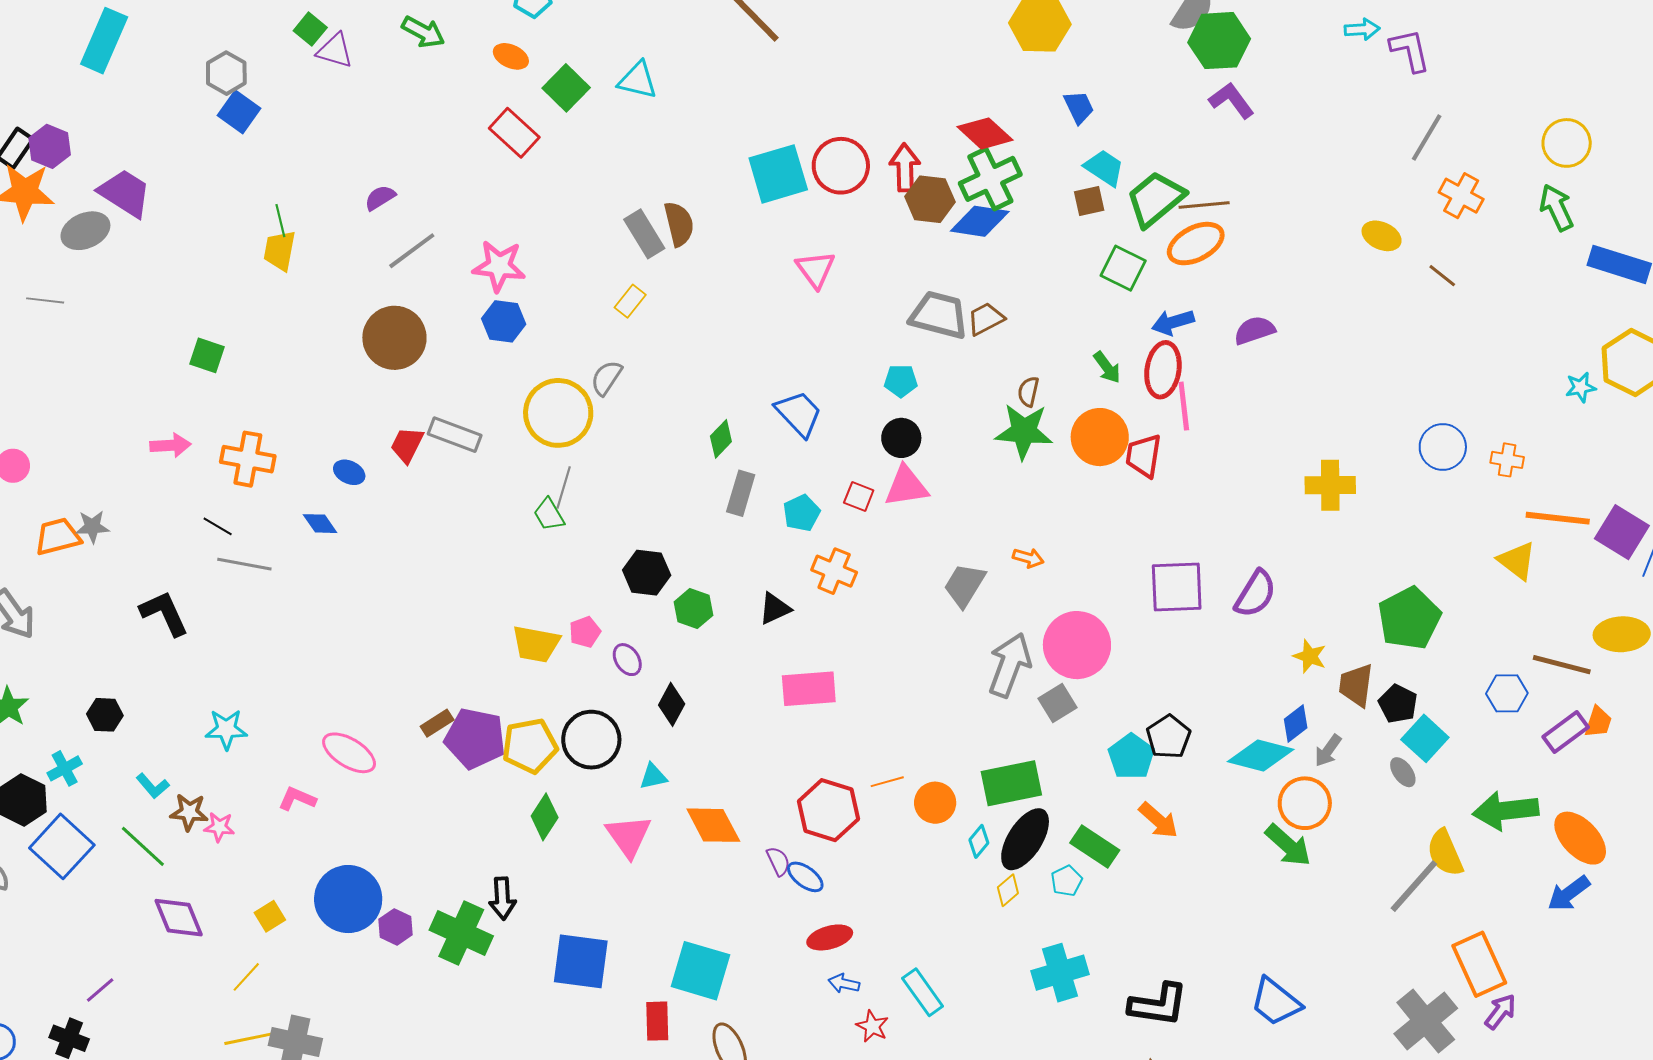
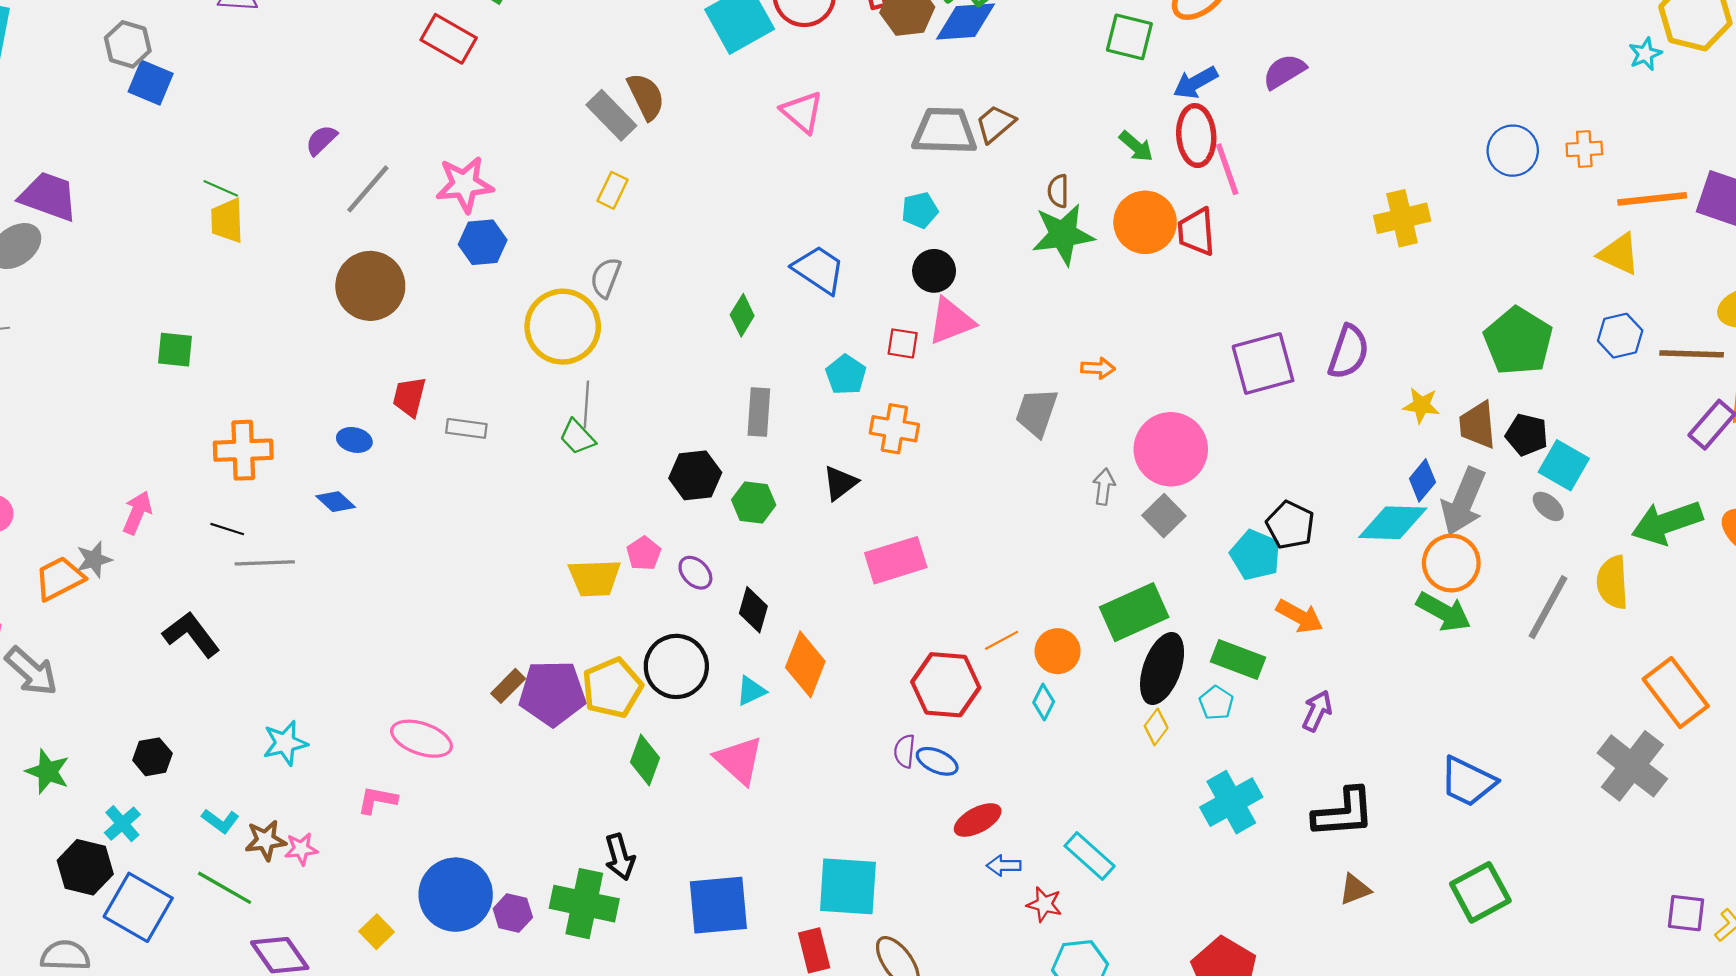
green line: (280, 221) -> (221, 188), turned -40
gray rectangle: (455, 435) -> (466, 428), moved, size x0.7
pink arrow: (170, 445) -> (137, 513), moved, turned -51
gray rectangle: (741, 493) -> (759, 412), moved
gray arrow: (1010, 665) -> (1104, 487), size x0.5
blue hexagon: (1507, 693) -> (1620, 336), moved
gray arrow: (1328, 751) -> (1463, 501), size x1.8
orange diamond: (713, 825) -> (805, 664), moved, turned 62
cyan diamond: (979, 841) -> (1044, 702), moved
yellow semicircle: (1445, 853) -> (1613, 582), turned 33
purple semicircle: (778, 861) -> (905, 751), turned -136
gray line: (1414, 886) -> (1548, 607), moved
purple arrow: (1500, 1012) -> (1317, 711), moved

